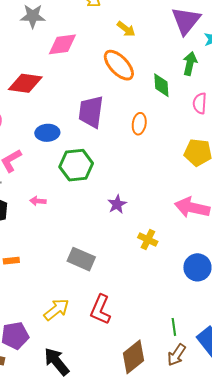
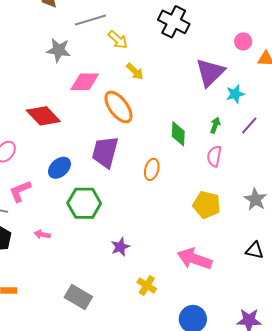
yellow arrow: (126, 29) -> (135, 71), moved
green arrow: (190, 64) -> (215, 125), moved, size x0.7
orange ellipse: (119, 65) -> (118, 107), moved
red diamond: (25, 83) -> (43, 116), turned 32
blue ellipse: (47, 133) -> (59, 168), turned -45

